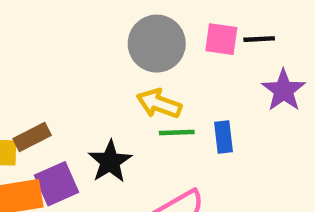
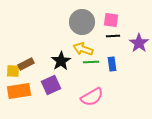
black line: (259, 39) -> (113, 36), moved
black star: (110, 162) -> (61, 61), moved
purple square: (57, 184) -> (51, 85), moved

